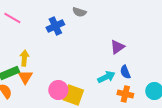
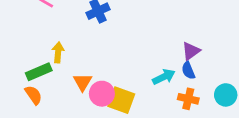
purple triangle: (117, 47) -> (191, 51), moved
orange triangle: (25, 77) -> (83, 82), moved

